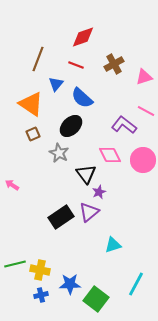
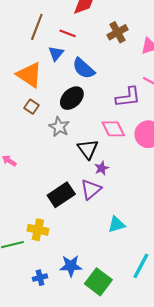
red line: (76, 65) -> (68, 33), moved
purple L-shape: (124, 125) -> (128, 97), turned 135
brown square: (33, 134) -> (32, 107), turned -32
yellow cross: (40, 270) -> (38, 230), moved

